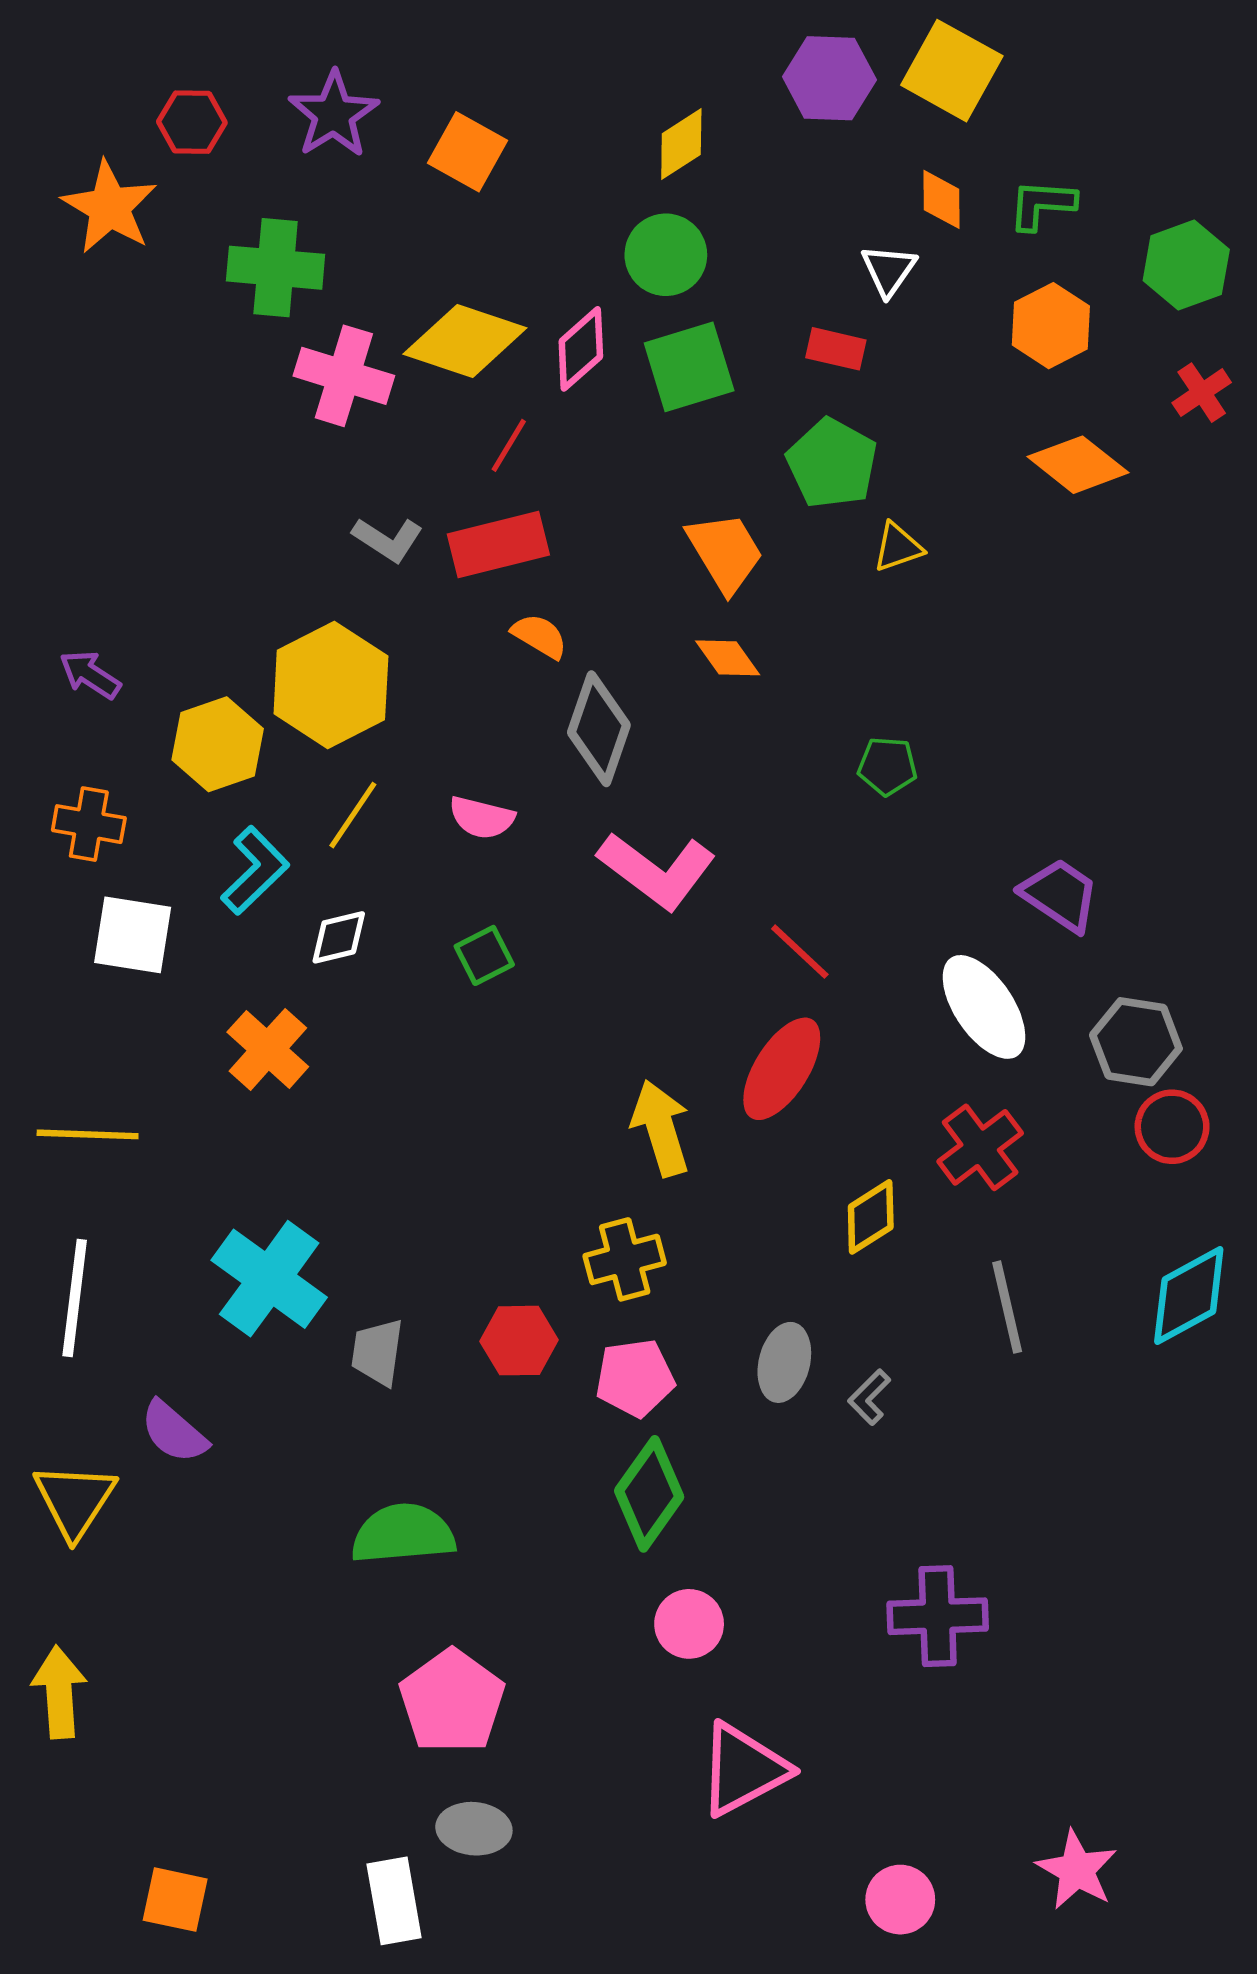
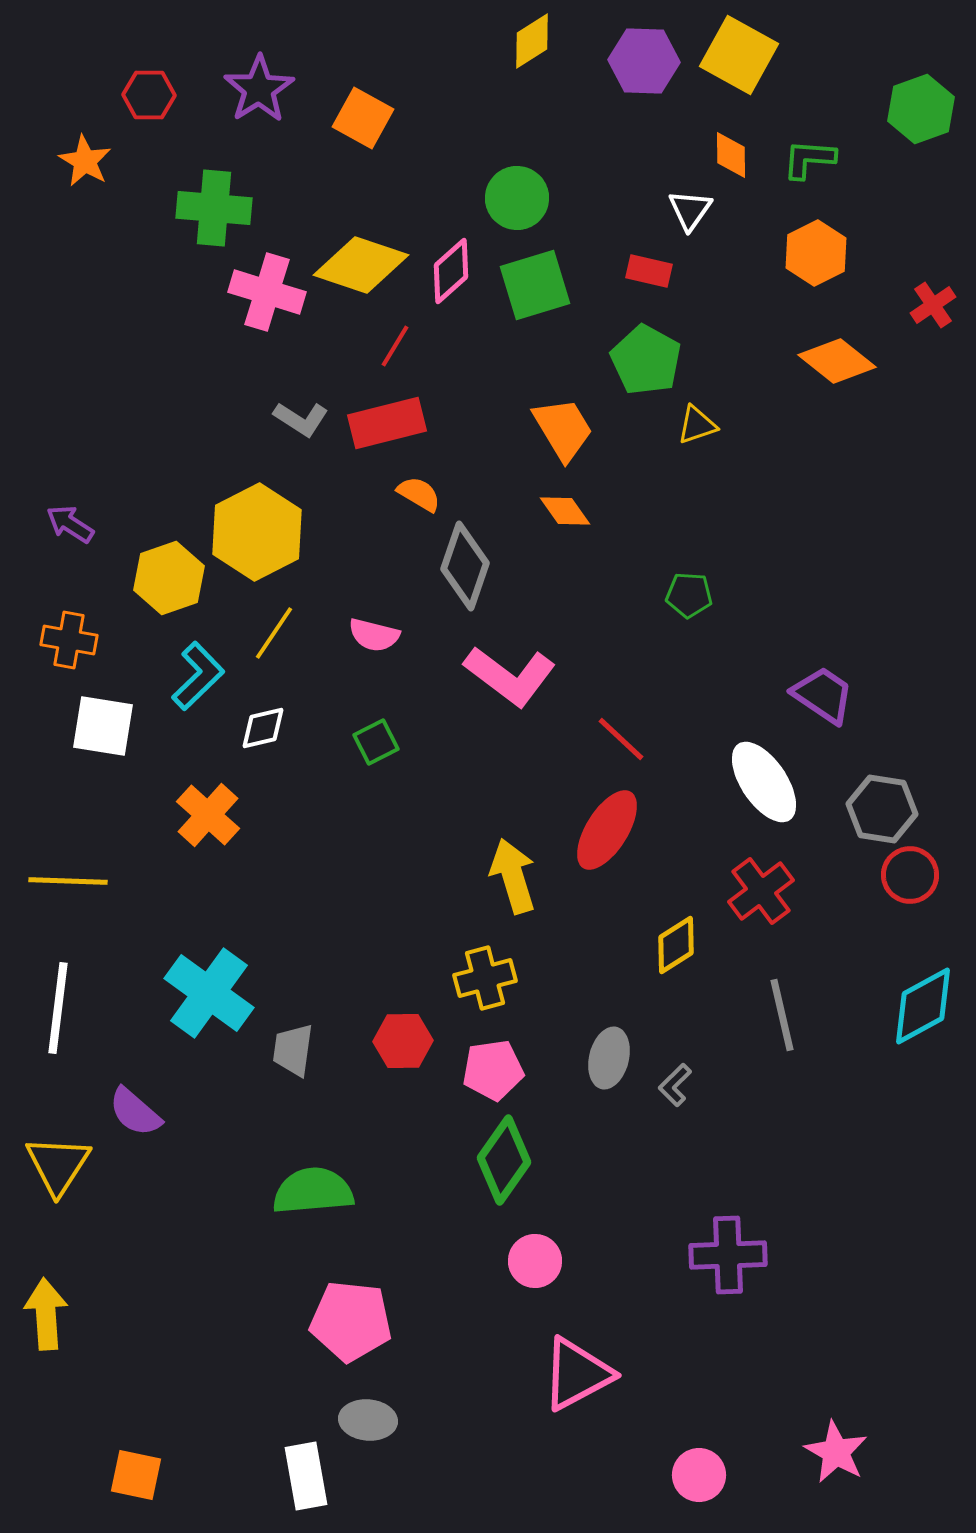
yellow diamond: (681, 144) -> (532, 41), moved
orange star: (109, 207) -> (85, 161), size x0.7
green hexagon: (1186, 265) -> (921, 109), moved
pink pentagon: (452, 1701) -> (351, 1321), turned -30

